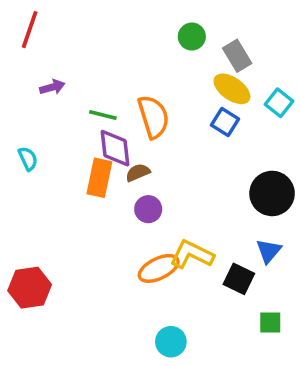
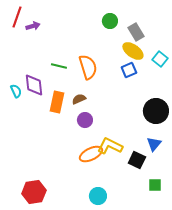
purple arrow: (52, 87) -> (33, 26), moved
blue square: (225, 122) -> (129, 70), turned 35
purple diamond: (115, 148) -> (34, 85), moved
red hexagon: (30, 288) -> (34, 192), moved

